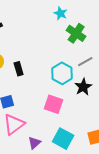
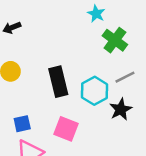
black rectangle: (19, 69) -> (58, 82), moved, size x1.6
pink square: (53, 104) -> (66, 129), moved

